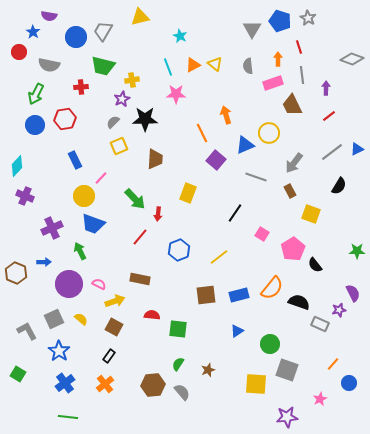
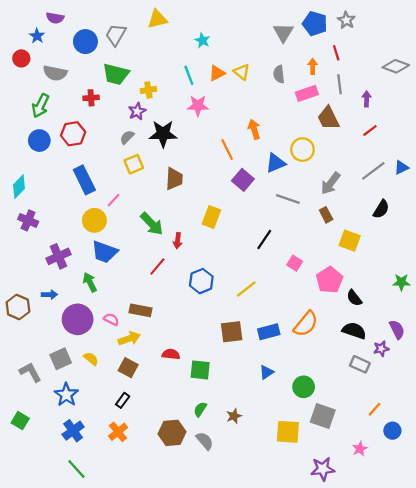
blue rectangle: (75, 160) -> (84, 180), size x1.4
brown rectangle: (140, 279) -> (141, 310), moved
black semicircle: (299, 302) -> (354, 331), moved
green line: (68, 417) -> (76, 469), turned 42

